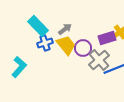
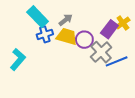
purple rectangle: (107, 38) -> (109, 29), turned -36
yellow trapezoid: (66, 45) -> (67, 36), turned -35

